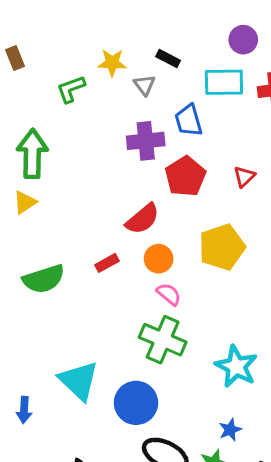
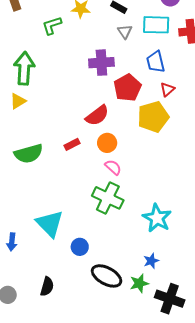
gray triangle: (144, 85) -> (125, 32), moved
blue trapezoid: (188, 120) -> (156, 62), moved
yellow pentagon: (222, 247) -> (153, 117), moved
blue circle: (136, 403) -> (80, 247), moved, size x0.6

